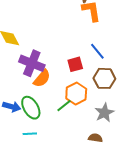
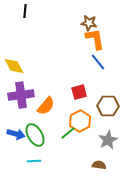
blue line: (97, 51) -> (98, 62), moved
purple cross: (32, 63) -> (21, 95), moved, turned -30

